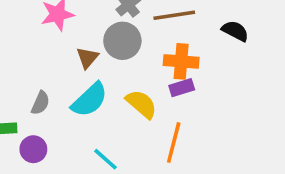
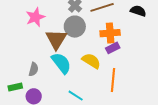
brown triangle: (87, 58) -> (56, 39), size x1.6
cyan semicircle: (90, 100) -> (61, 63), turned -75

